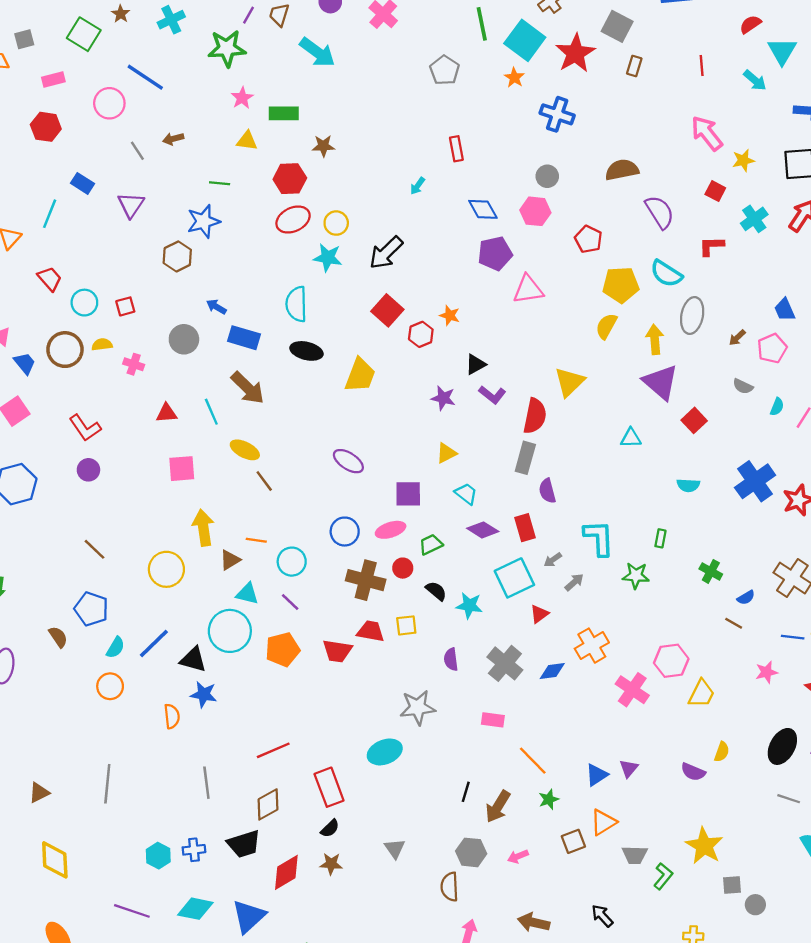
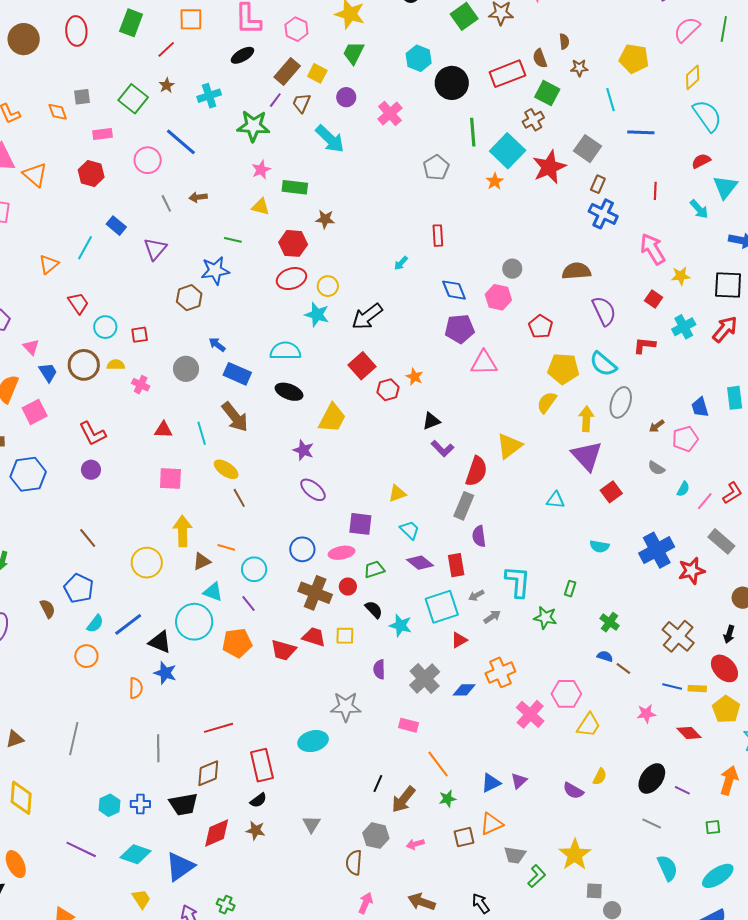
blue cross: (557, 114) -> (603, 214), moved
cyan semicircle: (296, 304) -> (285, 351), turned 84
purple star: (443, 398) -> (303, 450), moved
blue semicircle: (746, 598) -> (605, 656), moved, turned -140

